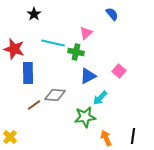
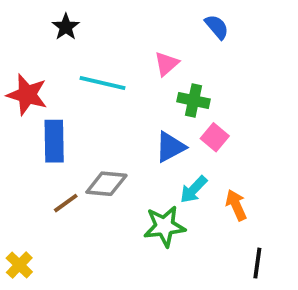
green cross: (76, 52) -> (194, 100), moved
pink square: (119, 71) -> (215, 137), moved
orange arrow: (106, 138) -> (236, 205), moved

